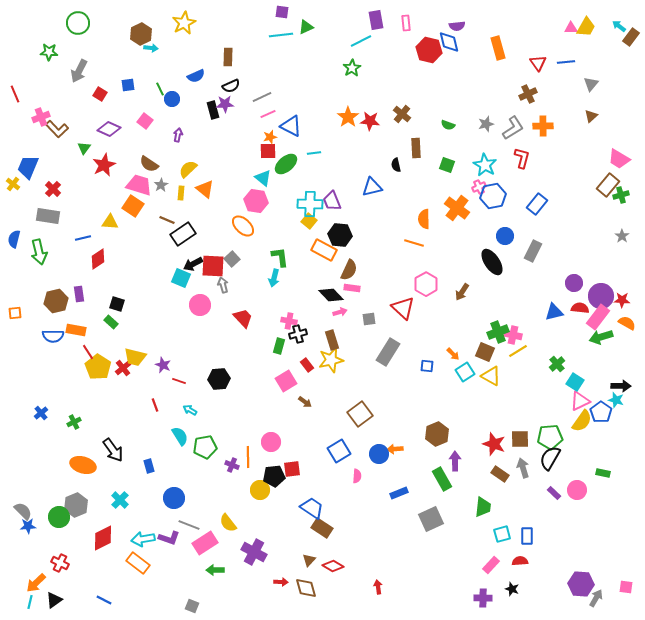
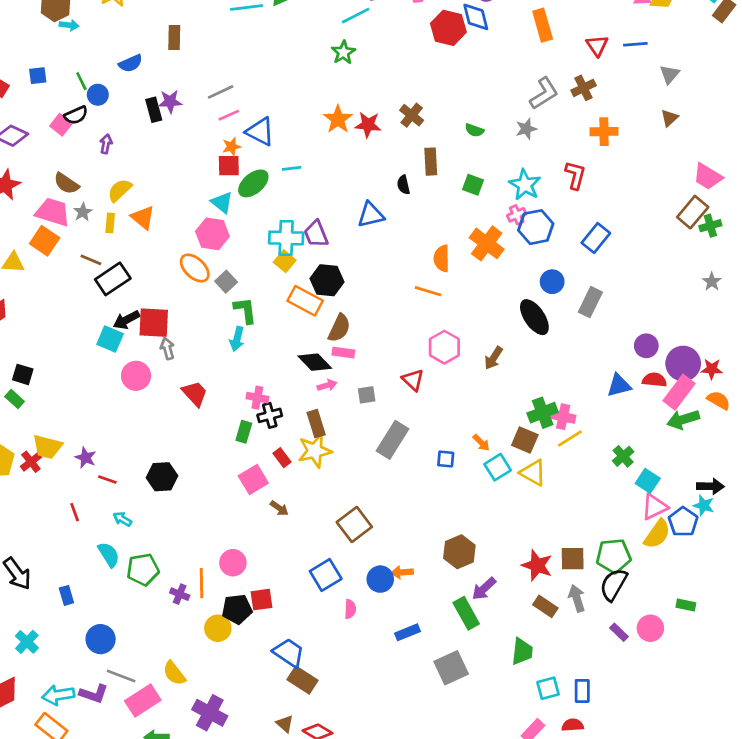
black semicircle: (231, 86) -> (76, 115), moved
gray L-shape: (513, 128) -> (544, 93), moved
gray square: (232, 259) -> (226, 282), moved
red triangle: (403, 308) -> (413, 380), size x0.7
purple arrow: (455, 461) -> (484, 589), turned -132
brown triangle: (309, 560) -> (285, 724), turned -32

